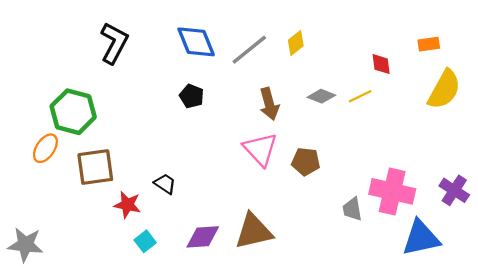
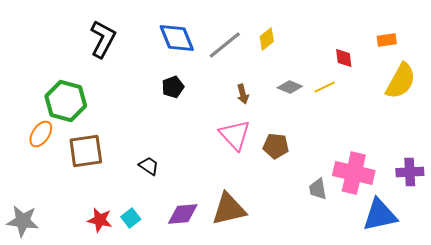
black pentagon: (192, 96) -> (173, 87), turned 30
brown arrow: (269, 104) -> (243, 94), size x0.7
purple cross: (454, 190) -> (410, 172), turned -36
red star: (127, 205) -> (100, 220), moved

